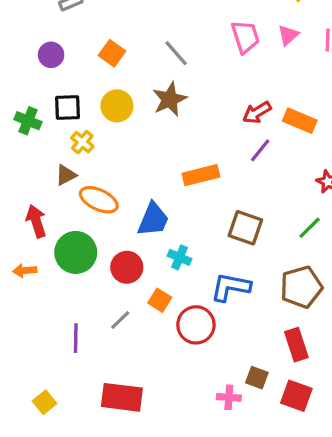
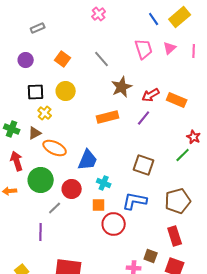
brown star: (170, 99) -> (122, 87), moved
green cross: (28, 121) -> (12, 129), moved
purple line: (260, 150) -> (144, 118), moved
orange rectangle: (201, 175) -> (108, 117), moved
green line: (310, 228) -> (183, 155), moved
orange square: (160, 300) -> (99, 205), moved, turned -32
gray line: (120, 320) -> (55, 208), moved

